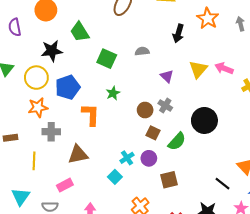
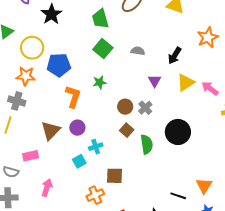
green trapezoid: (80, 32) -> (100, 19), moved
black arrow: (178, 33) -> (175, 56), moved
black star: (52, 51) -> (51, 14), moved, turned 30
gray cross: (51, 132) -> (17, 101), moved
green semicircle: (177, 141) -> (147, 144), turned -66
brown triangle: (78, 154) -> (51, 131), turned -50
purple circle: (149, 158) -> (77, 128), moved
brown square: (169, 180) -> (114, 176), moved
black line: (222, 184) -> (178, 196), turned -35

